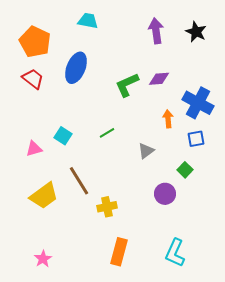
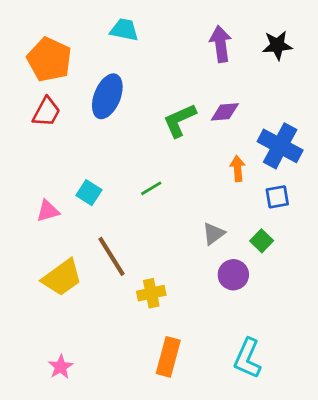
black star: (196, 32) -> (277, 45), turned -30
red trapezoid: (33, 79) -> (46, 112), turned 80
gray triangle: (146, 151) -> (214, 234), moved

